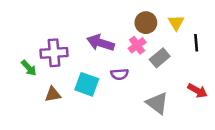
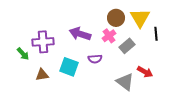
yellow triangle: (176, 23) -> (140, 18), size x1.5
red arrow: (197, 91) -> (145, 72), moved

